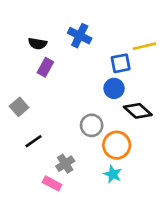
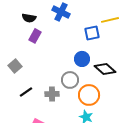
blue circle: (114, 88) -> (82, 59), moved
gray cross: (65, 164) -> (52, 94), moved, turned 32

